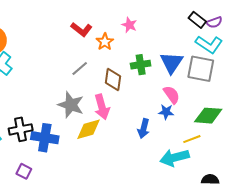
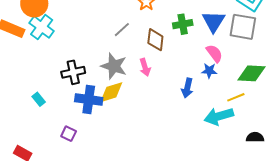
pink arrow: (102, 107) -> (145, 67), size x0.7
black cross: (21, 129) -> (73, 72), moved
yellow diamond: (89, 129) -> (111, 92), moved

